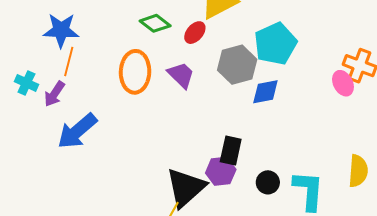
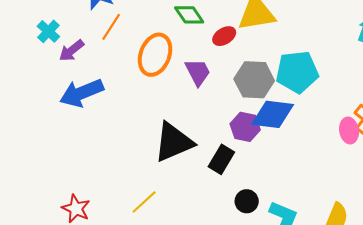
orange line: (69, 62) -> (111, 27), moved
blue diamond: (265, 92) -> (273, 114), size x1.4
purple hexagon: (221, 171) -> (245, 127), moved
black triangle: (186, 188) -> (174, 142), moved

